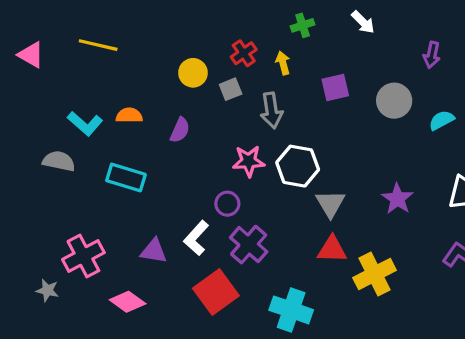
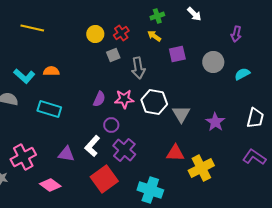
yellow arrow: (283, 63) -> (154, 36), moved, turned -40
yellow circle: (193, 73) -> (95, 34), moved
purple semicircle: (180, 130) -> (99, 99), moved
gray triangle: (330, 204) -> (181, 114), moved

